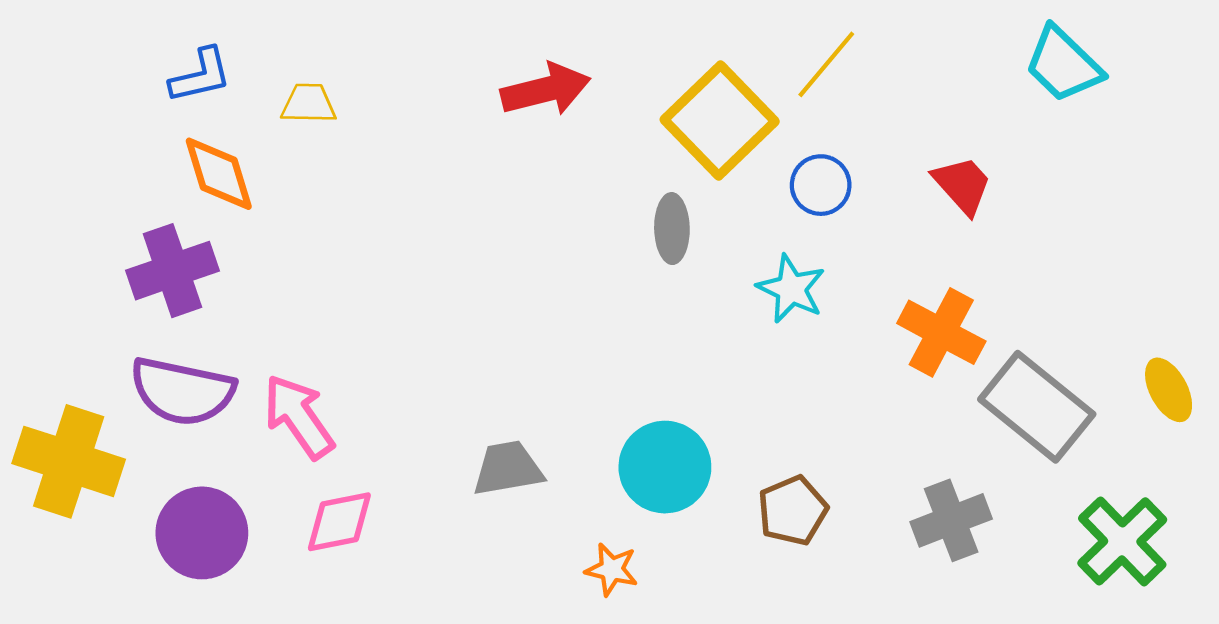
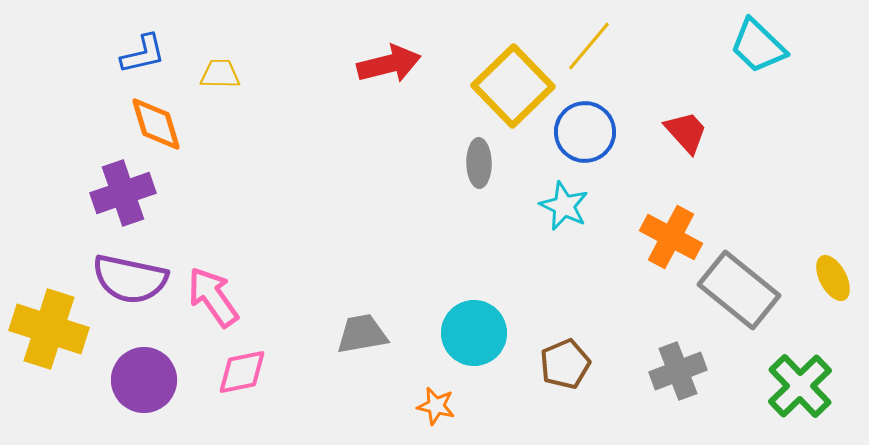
blue circle: (821, 185) -> (585, 132), size x1.4

